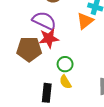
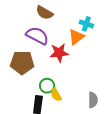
red star: (49, 38) -> (59, 53), moved
green circle: (65, 64) -> (47, 86), moved

